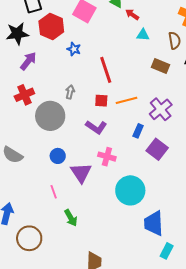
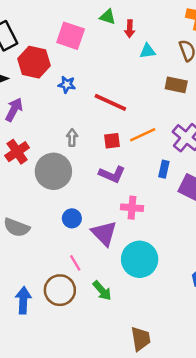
red arrow: (132, 15) -> (130, 29), turned -112
red line: (106, 70) -> (110, 102), turned -36
cyan circle: (130, 190) -> (140, 259), moved
brown circle: (29, 238) -> (60, 290), moved

